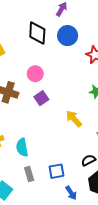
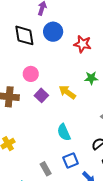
yellow arrow: (74, 119) -> (67, 92), moved
cyan semicircle: (22, 147) -> (64, 132), moved

